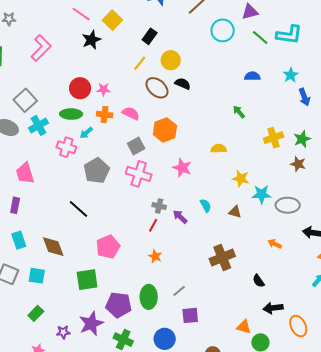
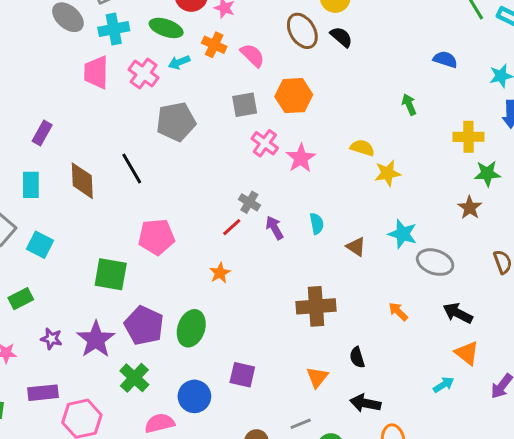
yellow cross: (274, 138) -> (469, 137), moved
pink trapezoid: (25, 173) -> (96, 72), moved
pink cross: (139, 174) -> (265, 143), moved, size x0.7
yellow star: (241, 178) -> (388, 173), moved, turned 30
brown diamond: (53, 247) -> (82, 181), moved
gray line: (179, 291) -> (301, 424), moved
purple star: (91, 324) -> (96, 339), turned -30
orange triangle: (244, 327) -> (317, 377), moved, turned 35

